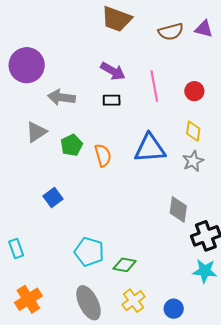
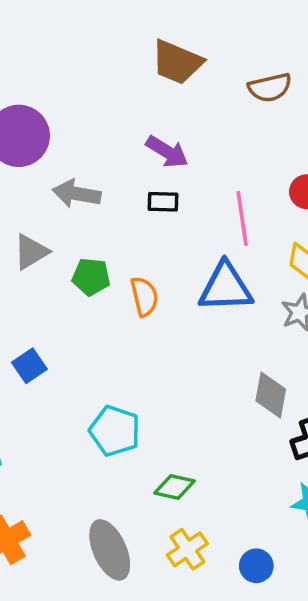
pink line: (154, 86) -> (242, 218), moved
green pentagon: (72, 145) -> (91, 277), turned 30
blue square: (53, 198) -> (29, 366), moved
cyan pentagon: (89, 252) -> (115, 431), moved

